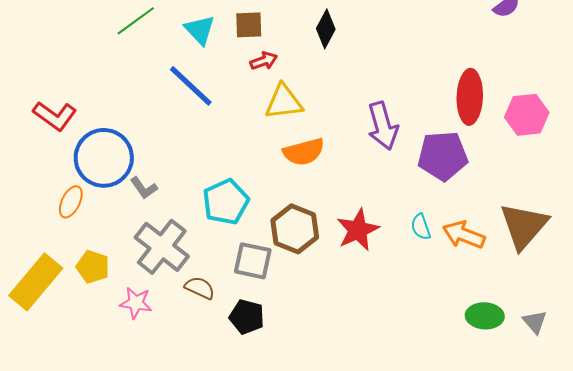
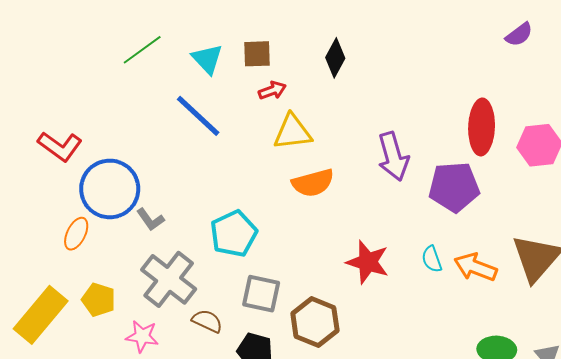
brown hexagon: (295, 229) -> (315, 322), moved
red star: (358, 230) -> (368, 262), turned -30

